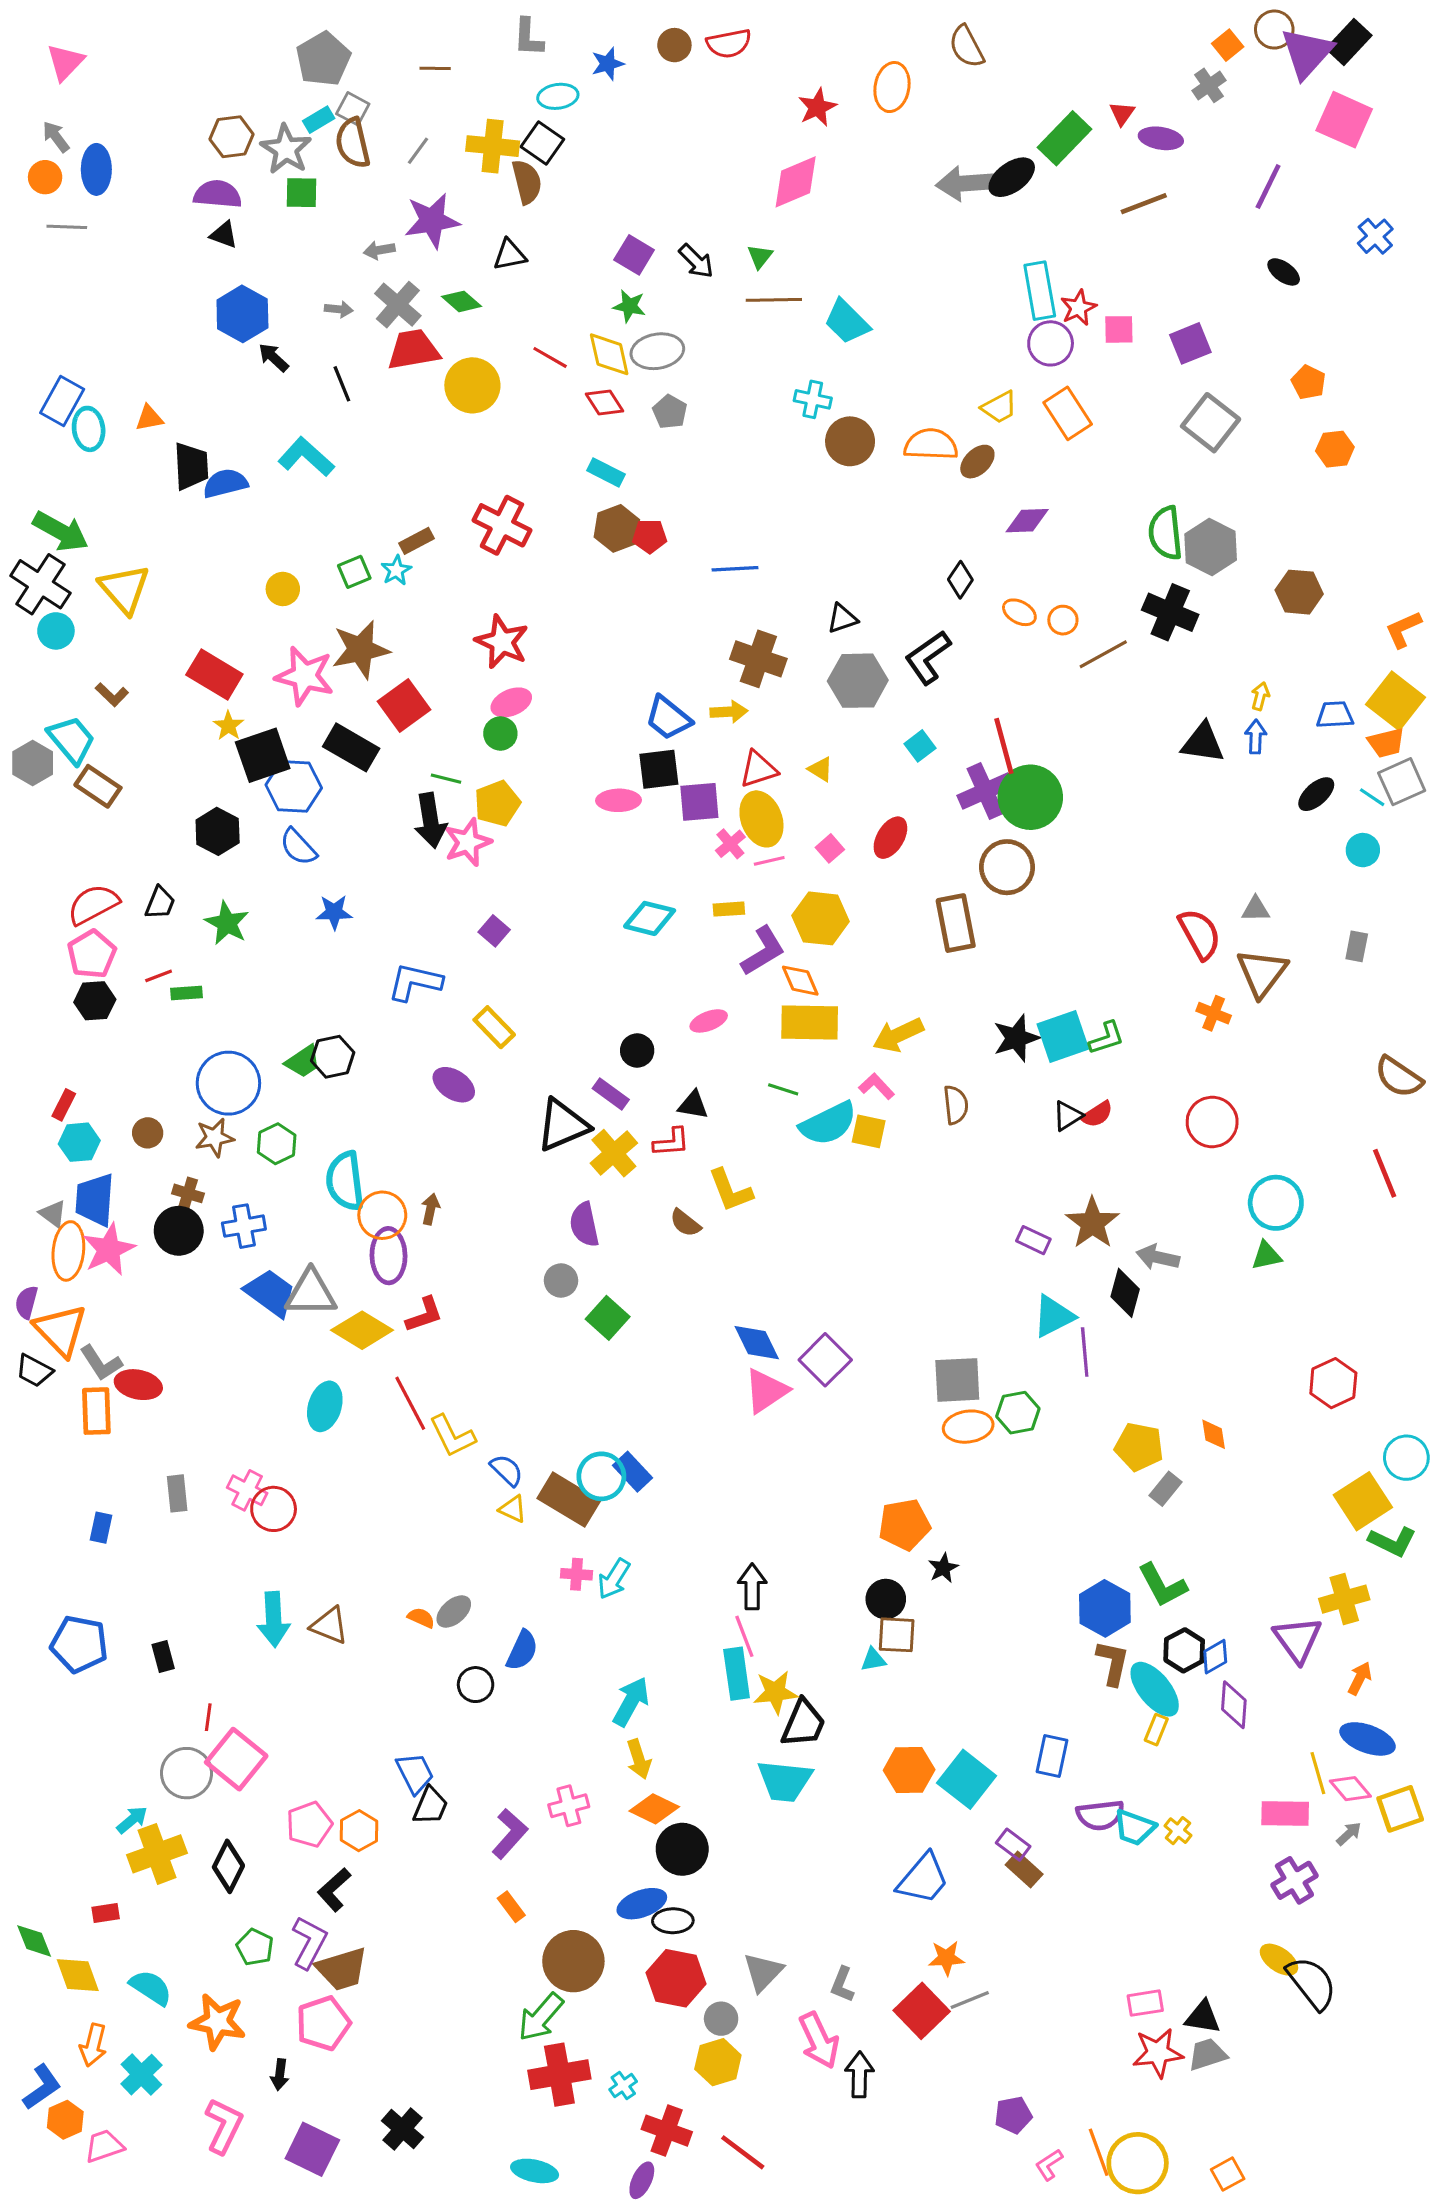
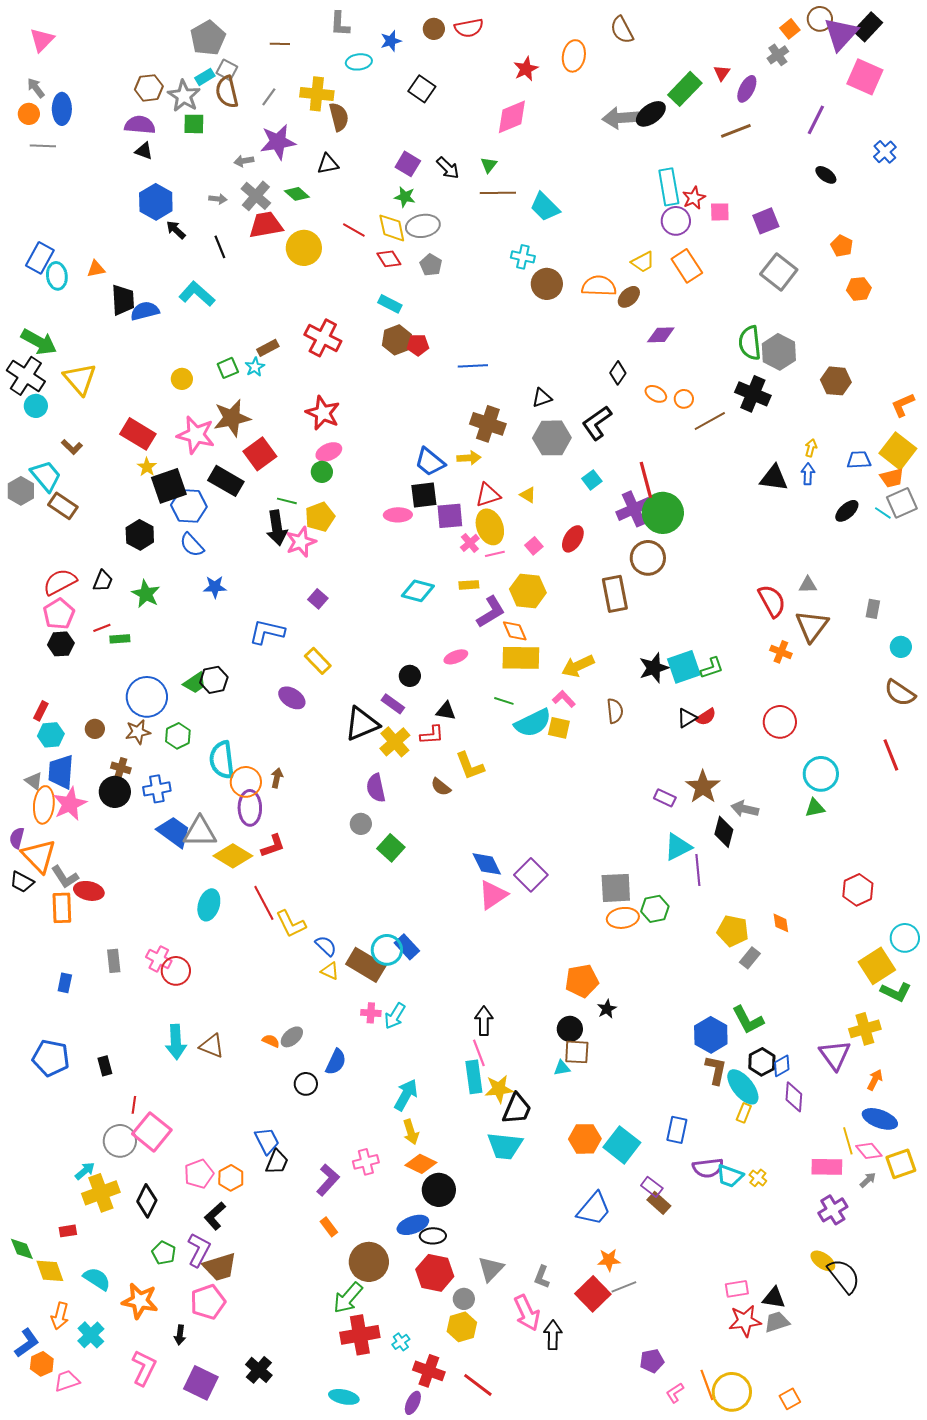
purple ellipse: (1161, 138) -> (747, 89), turned -72
black square: (542, 143) -> (422, 89), moved
cyan circle: (1363, 850) -> (901, 647), moved

